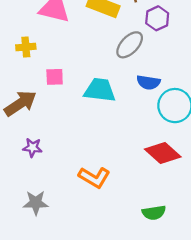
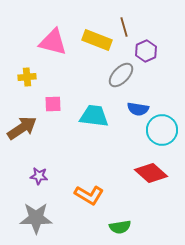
purple star: (32, 148) -> (39, 176), moved
gray star: (36, 203) -> (36, 218), size x1.4
green semicircle: (154, 213) -> (120, 227), moved

